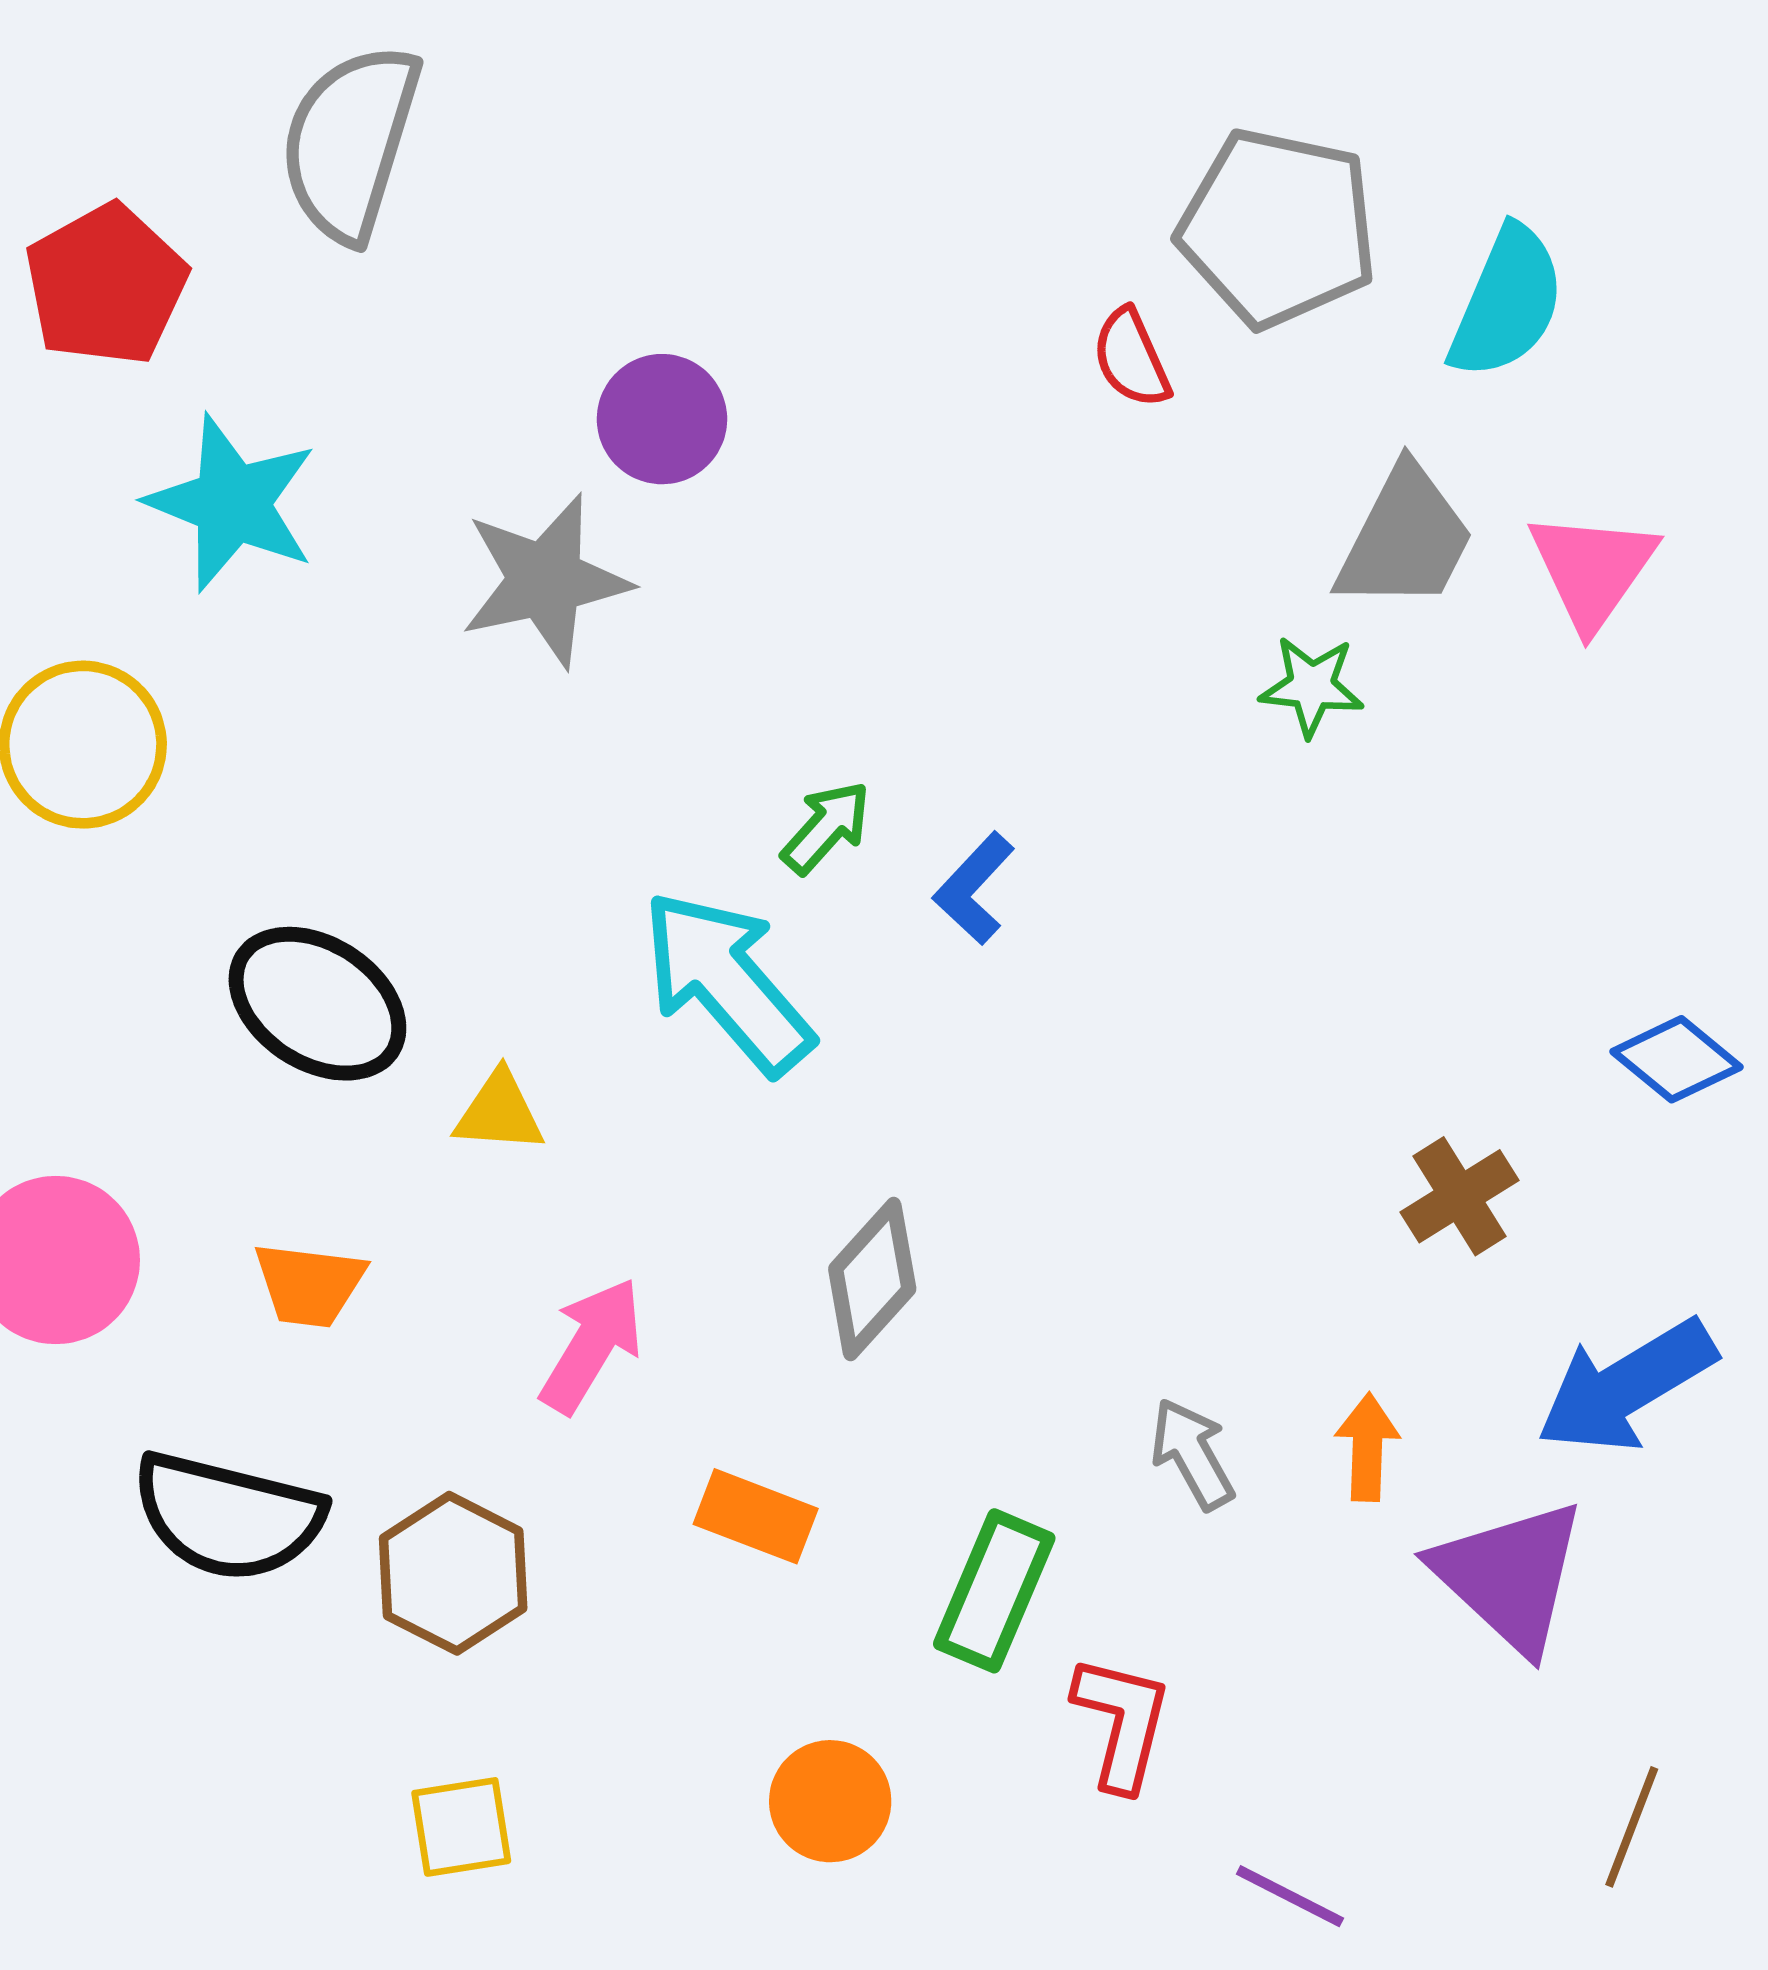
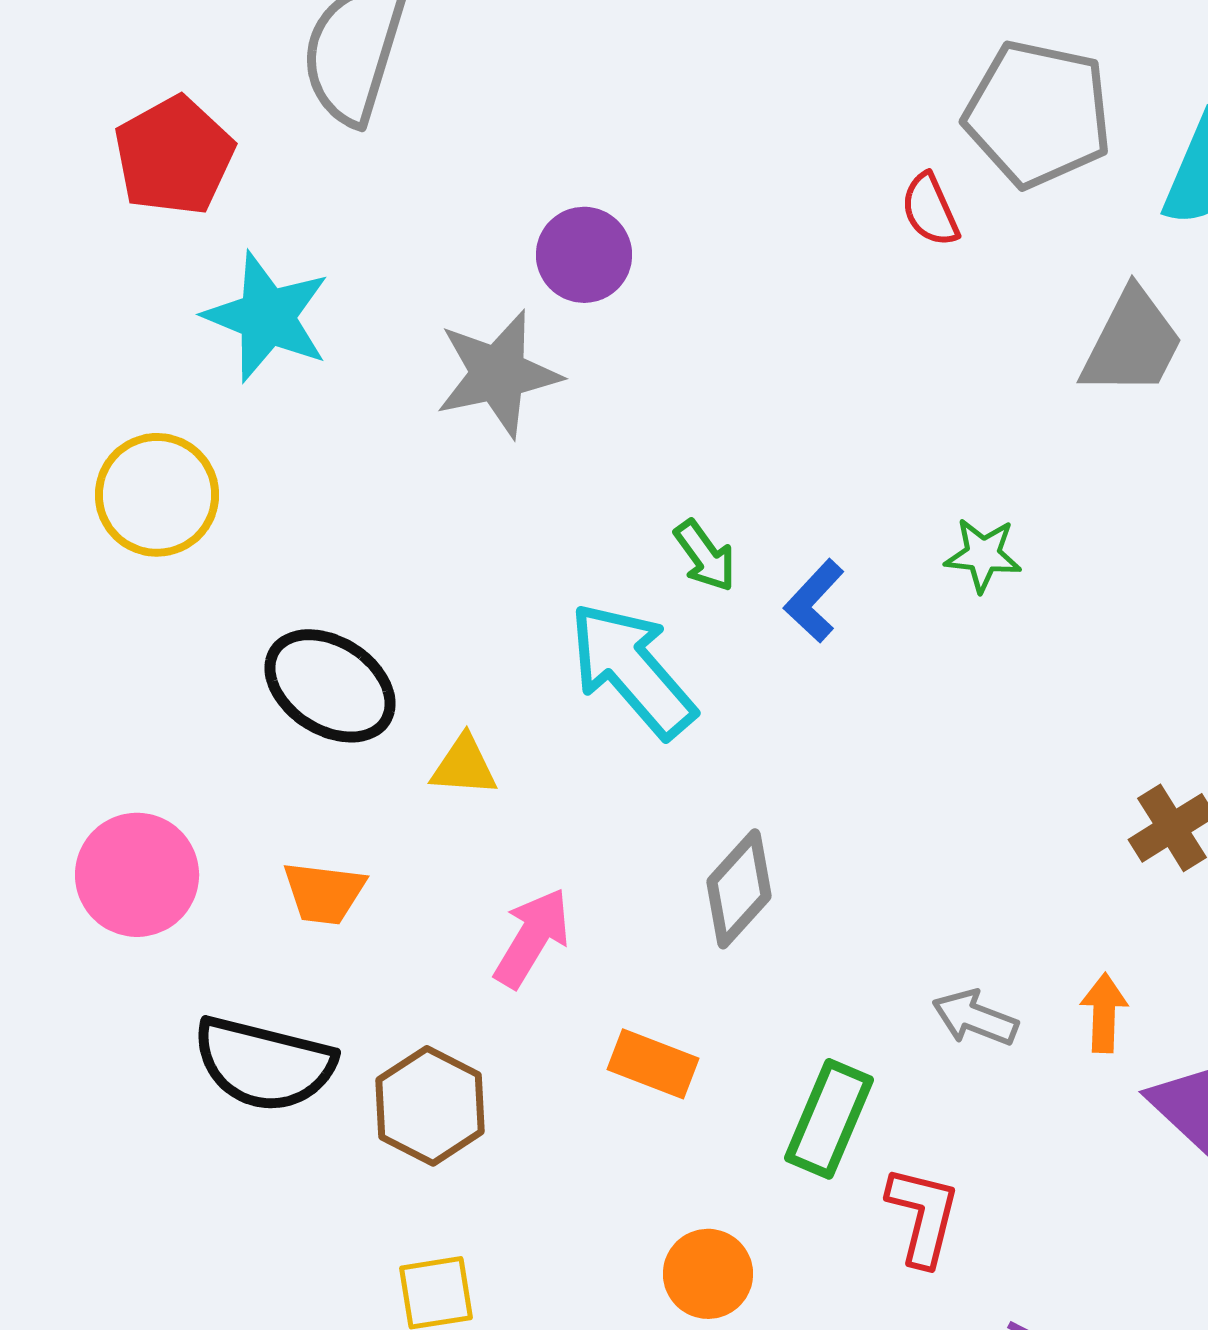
green star: (1312, 686) -> (983, 555), moved
green arrow: (826, 827) -> (705, 556), turned 102
gray arrow: (1192, 1454) -> (975, 1018), turned -40

